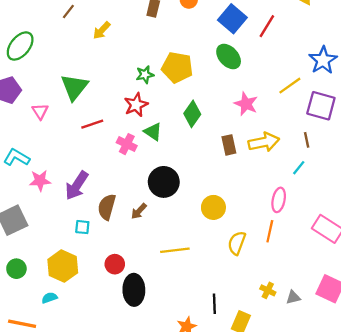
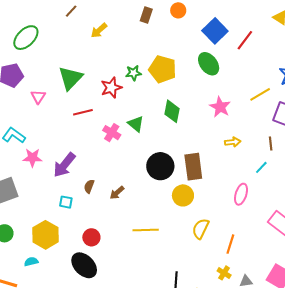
red star: (136, 105) -> (111, 88), moved
green diamond: (192, 114) -> (172, 111), turned -30
yellow arrow: (264, 142) -> (233, 142), size x0.6
brown rectangle: (229, 145) -> (193, 167), moved, size x1.5
black circle: (164, 182) -> (160, 166), moved
brown semicircle: (107, 207) -> (89, 186), size x0.6
orange line: (270, 231) -> (230, 244), moved
black ellipse: (134, 290) -> (84, 265), moved, turned -48

